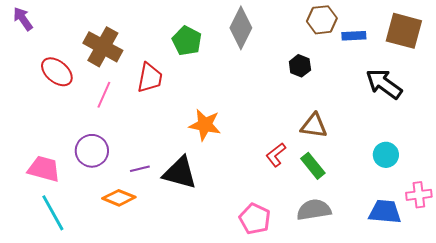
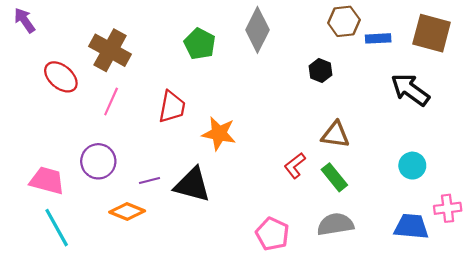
red trapezoid: (150, 78) -> (172, 107), moved

